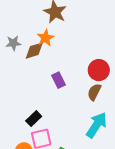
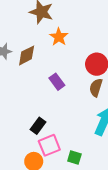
orange star: (45, 38) -> (59, 37), moved

